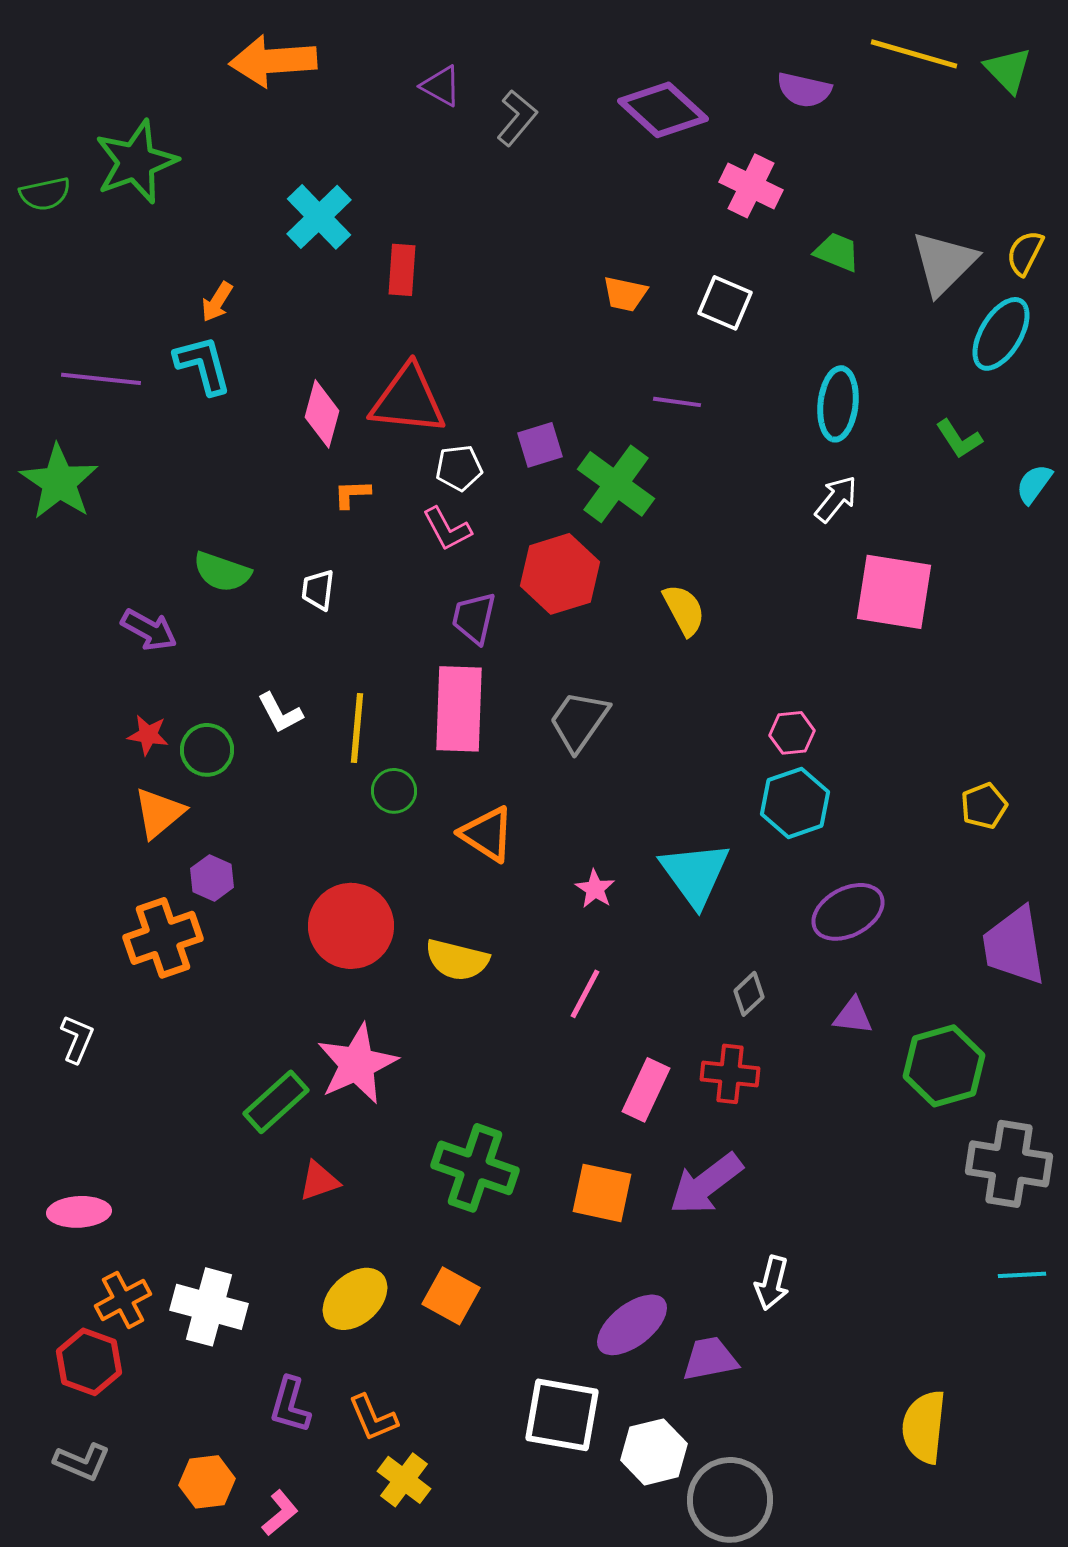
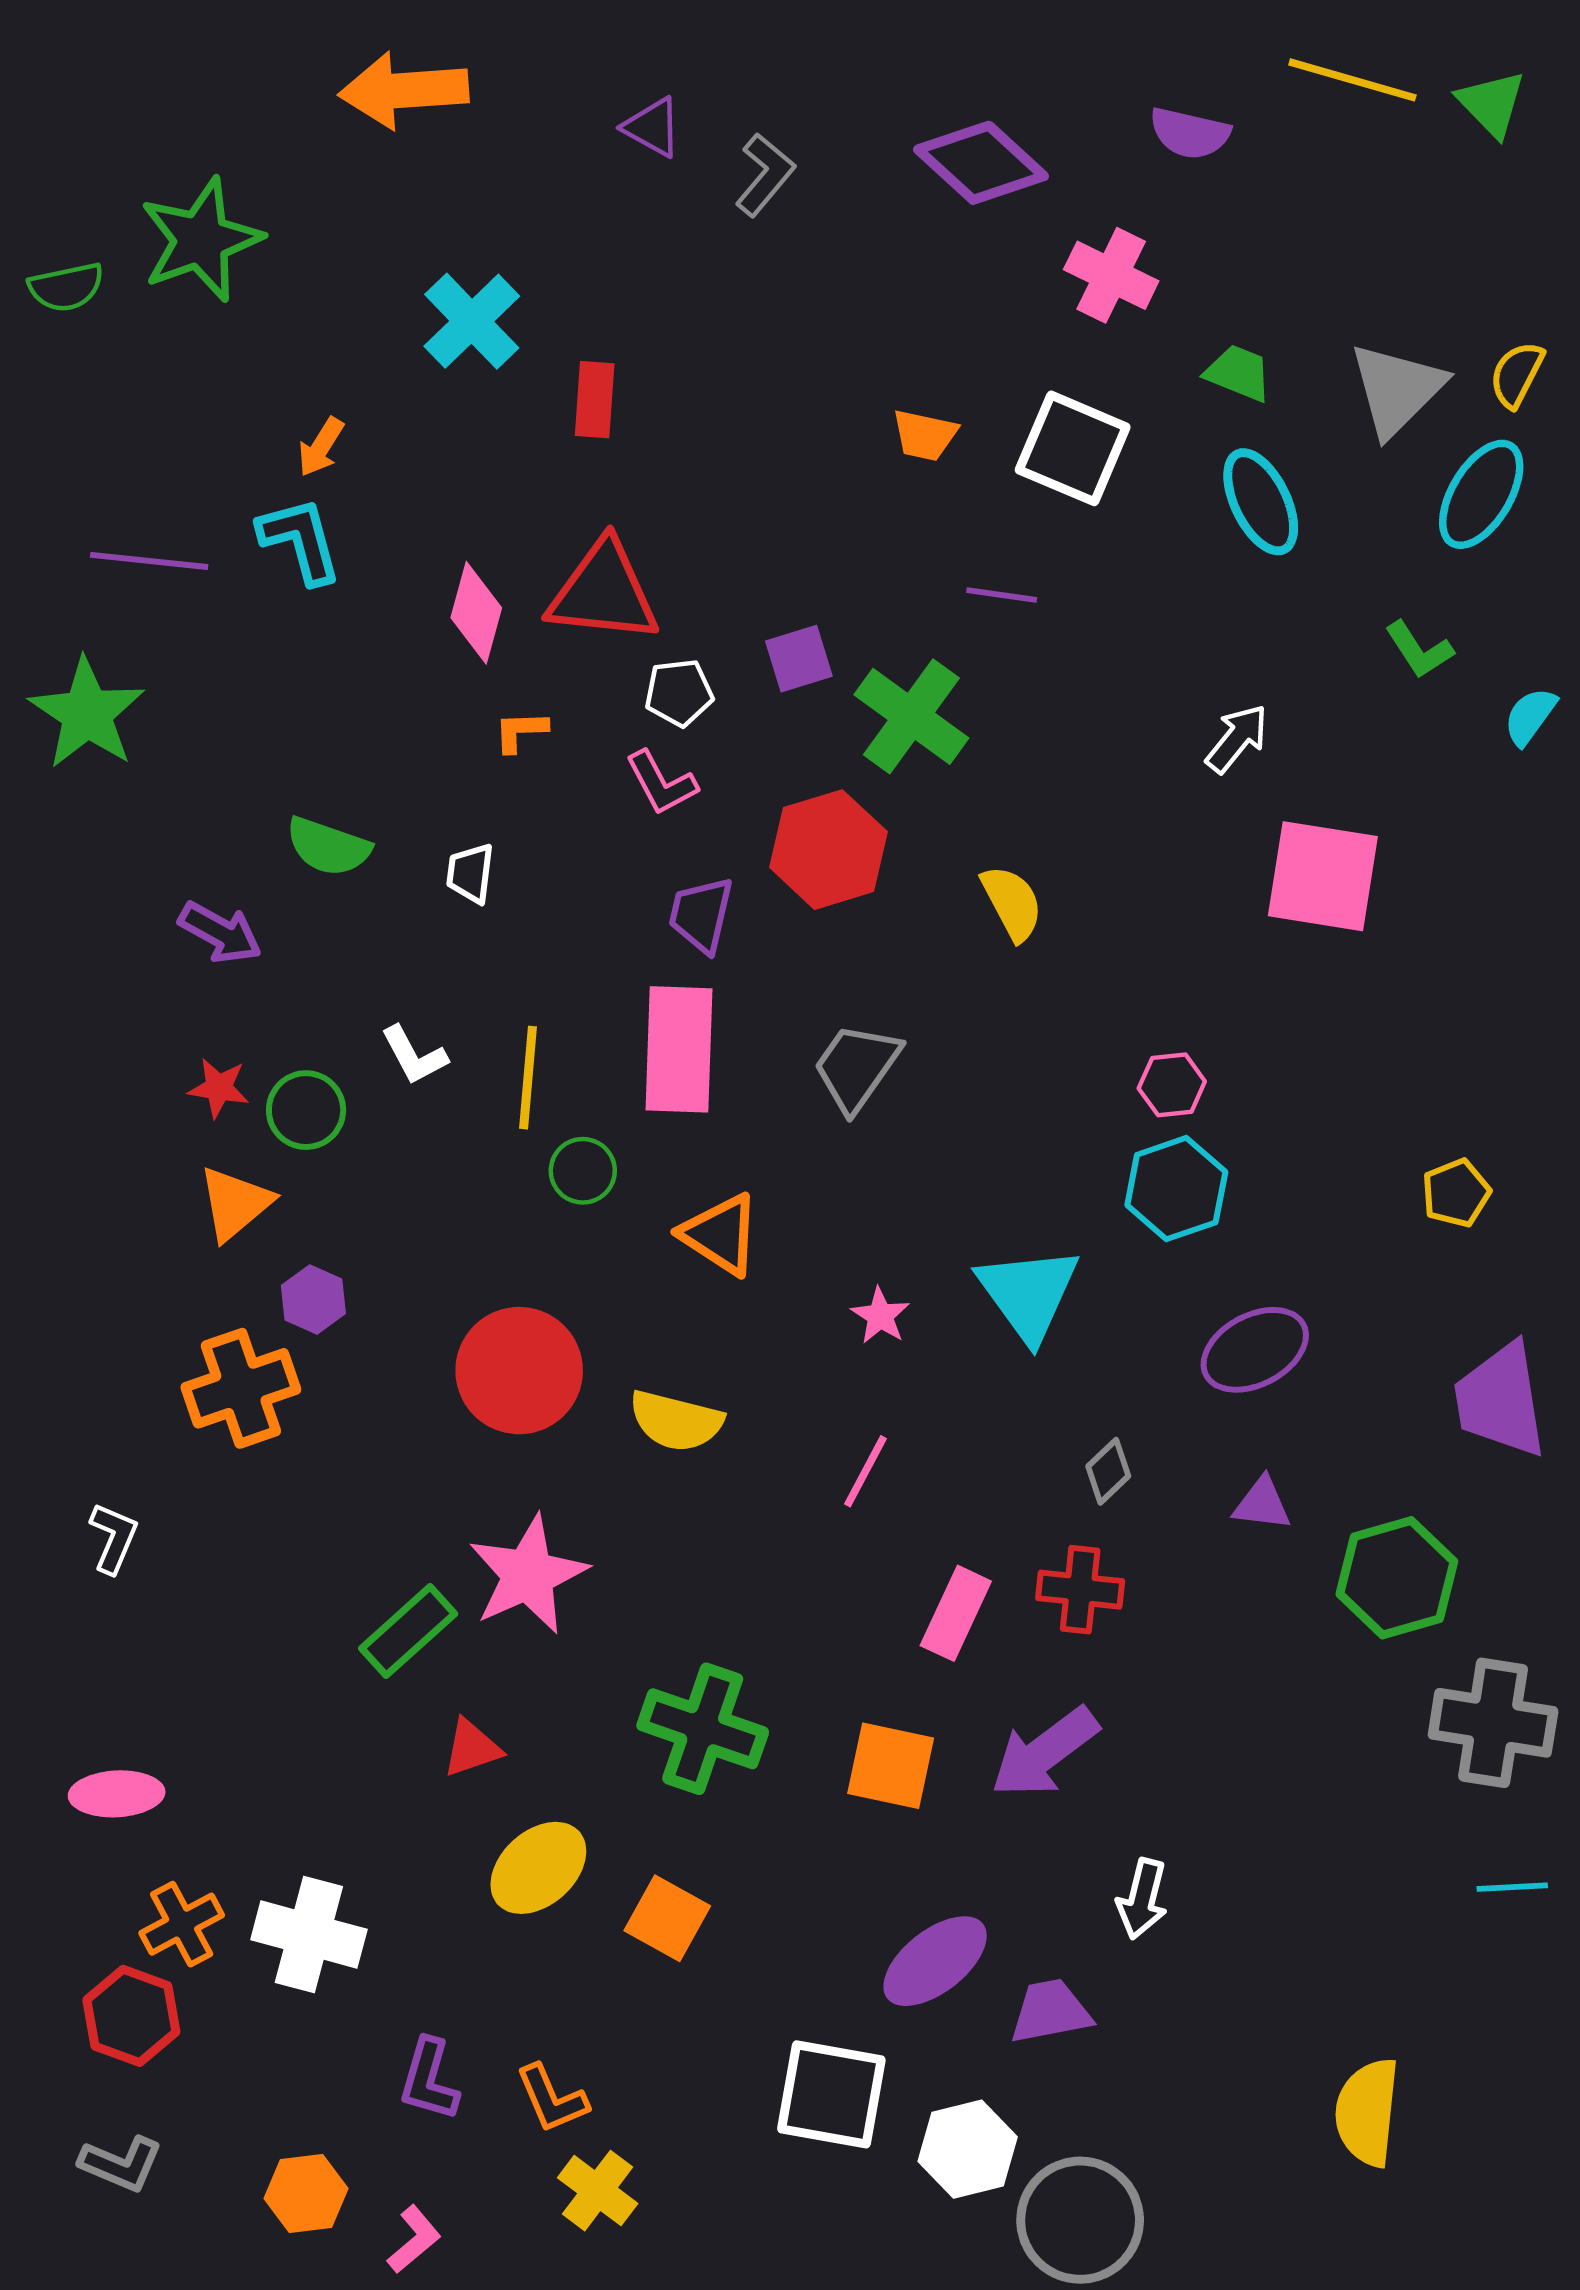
white square: (725, 303) -> (1073, 448), size x1.4
cyan ellipse: (838, 404) -> (1261, 502), moved, turned -32
yellow ellipse: (355, 1299) -> (538, 1868), moved

